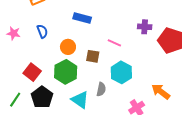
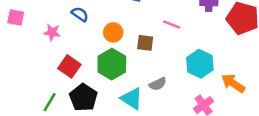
blue semicircle: (42, 31) -> (80, 14), turned -32
pink star: (14, 33) -> (52, 32), moved
cyan hexagon: (121, 72) -> (200, 64), moved
gray semicircle: (101, 89) -> (158, 84), turned 56

